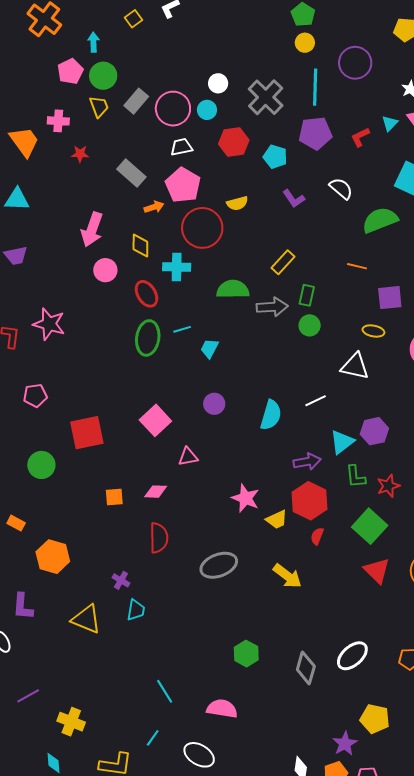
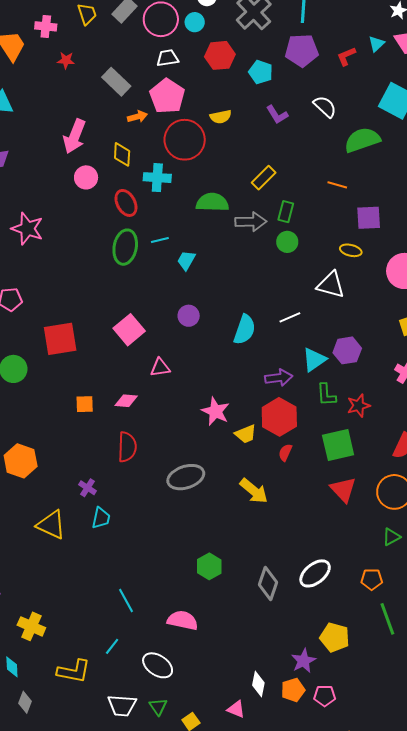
green square: (370, 526) -> (338, 445), turned 32

